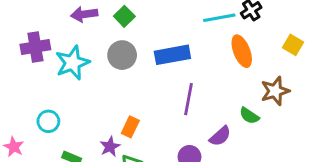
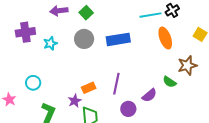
cyan star: (72, 63) -> (50, 43), size x0.6
purple line: (188, 99) -> (116, 84), moved
orange rectangle: (130, 127) -> (89, 88), turned 40

